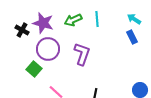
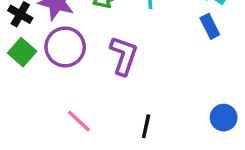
green square: (34, 69) -> (22, 52), moved

